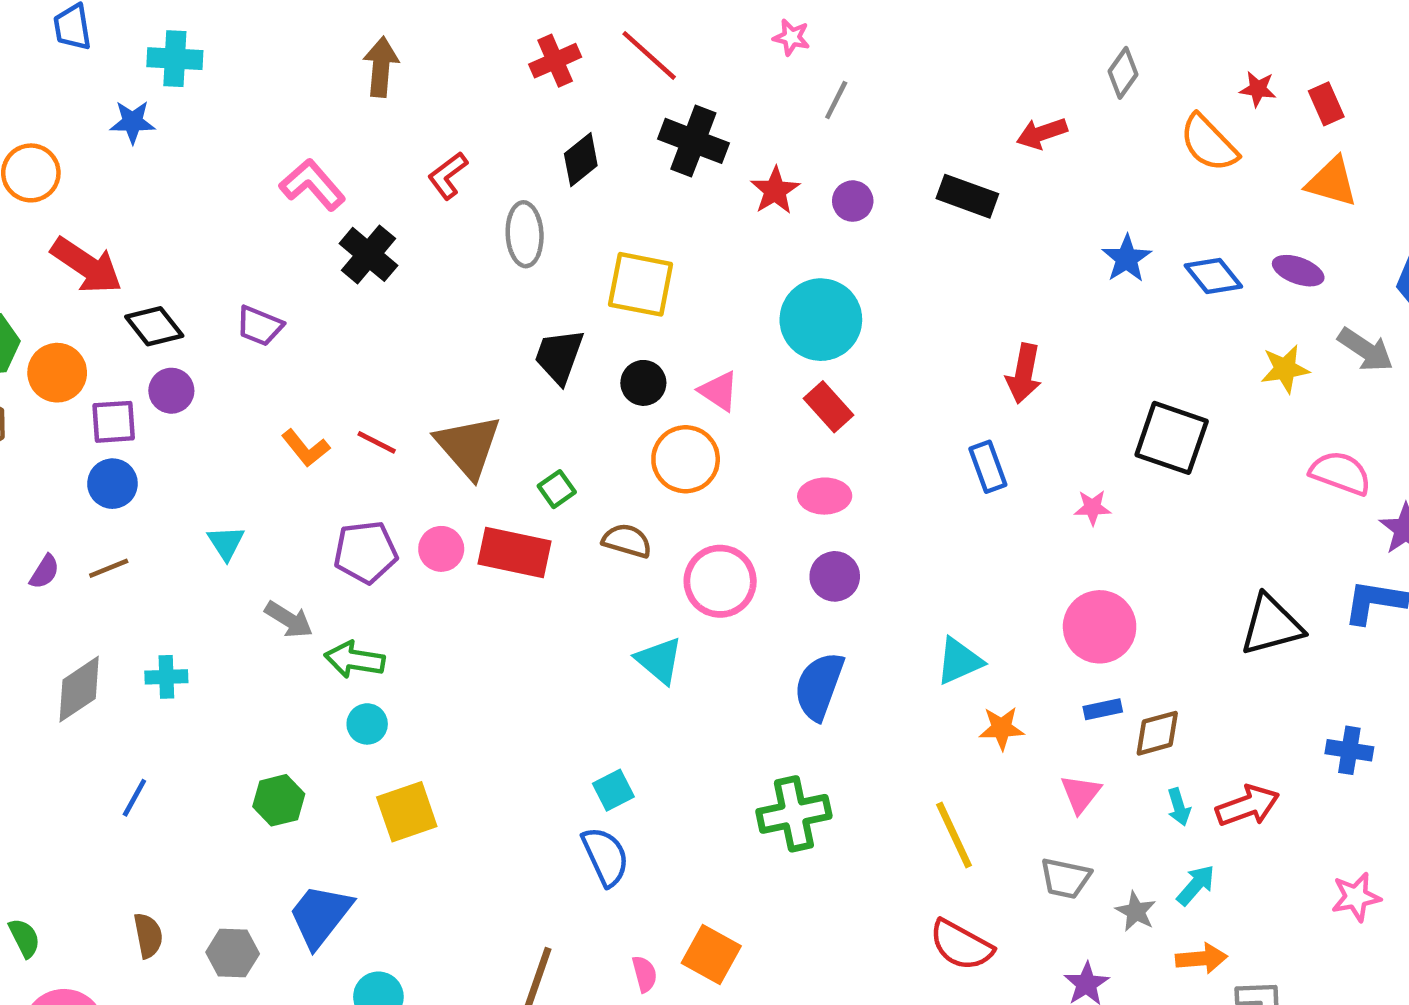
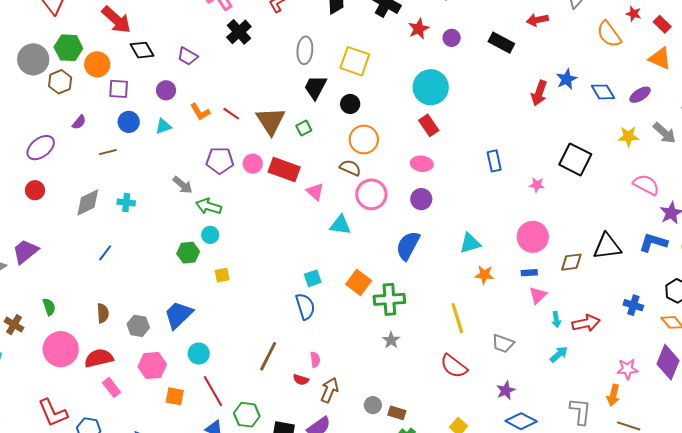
red rectangle: (1326, 104) -> (662, 24), turned -30
gray ellipse: (525, 234) -> (305, 50), moved
purple ellipse: (1298, 271) -> (640, 95), turned -60
red arrow: (1024, 374) -> (539, 93), moved
purple circle: (171, 391) -> (166, 90), moved
pink triangle: (719, 391) -> (315, 192), moved
blue circle: (112, 484) -> (129, 122), moved
green square: (557, 489) -> (304, 128), moved
brown semicircle: (627, 541) -> (350, 168), moved
cyan triangle: (226, 543) -> (163, 126), moved, turned 36
purple semicircle: (45, 572) -> (79, 122), moved
cyan triangle: (659, 660) -> (340, 225), turned -40
brown diamond: (1157, 733) -> (571, 262), moved
pink triangle: (1081, 794) -> (538, 295), moved
green hexagon: (279, 800) -> (188, 253), moved
yellow square: (407, 812) -> (222, 275), size x0.6
gray star: (1136, 911) -> (391, 340), moved
orange square: (711, 954) -> (359, 282), moved
orange arrow: (1201, 958) -> (613, 395), moved, turned 100

